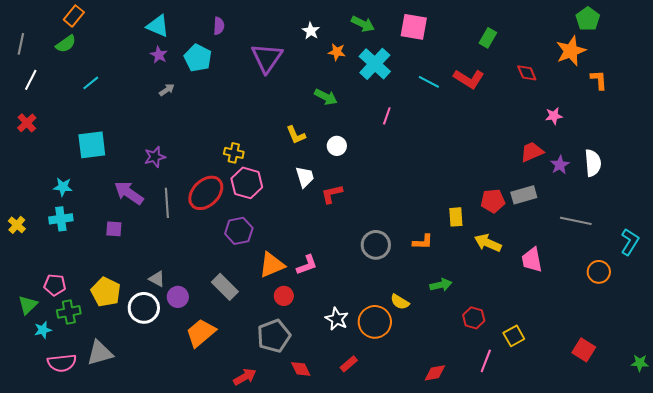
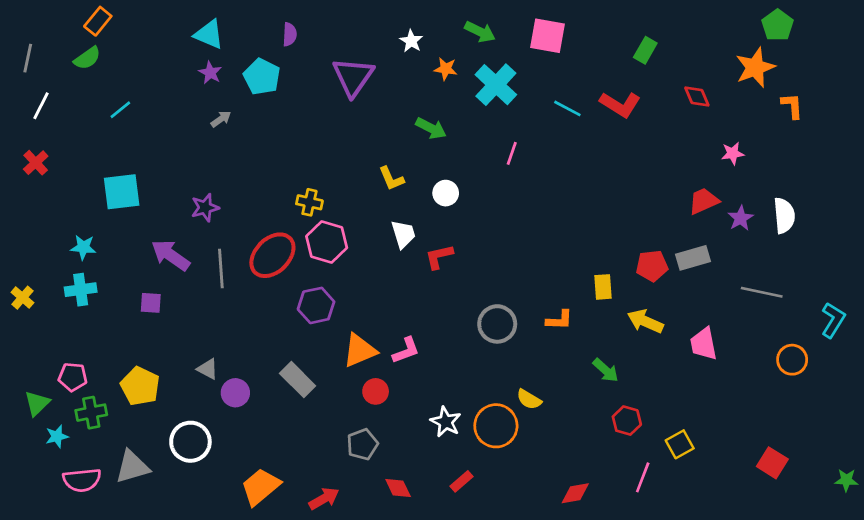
green arrow: (441, 285) -> (606, 370), moved, turned 55
white circle: (144, 308) -> (190, 442), moved
orange trapezoid: (201, 333) -> (261, 487), moved
gray pentagon: (274, 336) -> (362, 444), size x0.7

